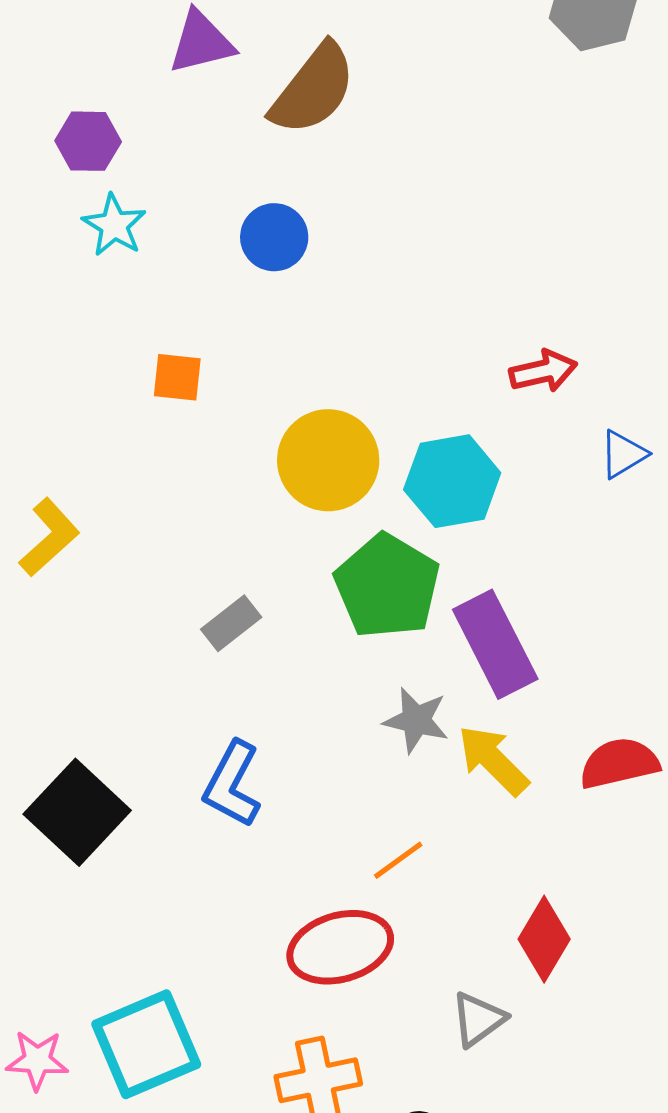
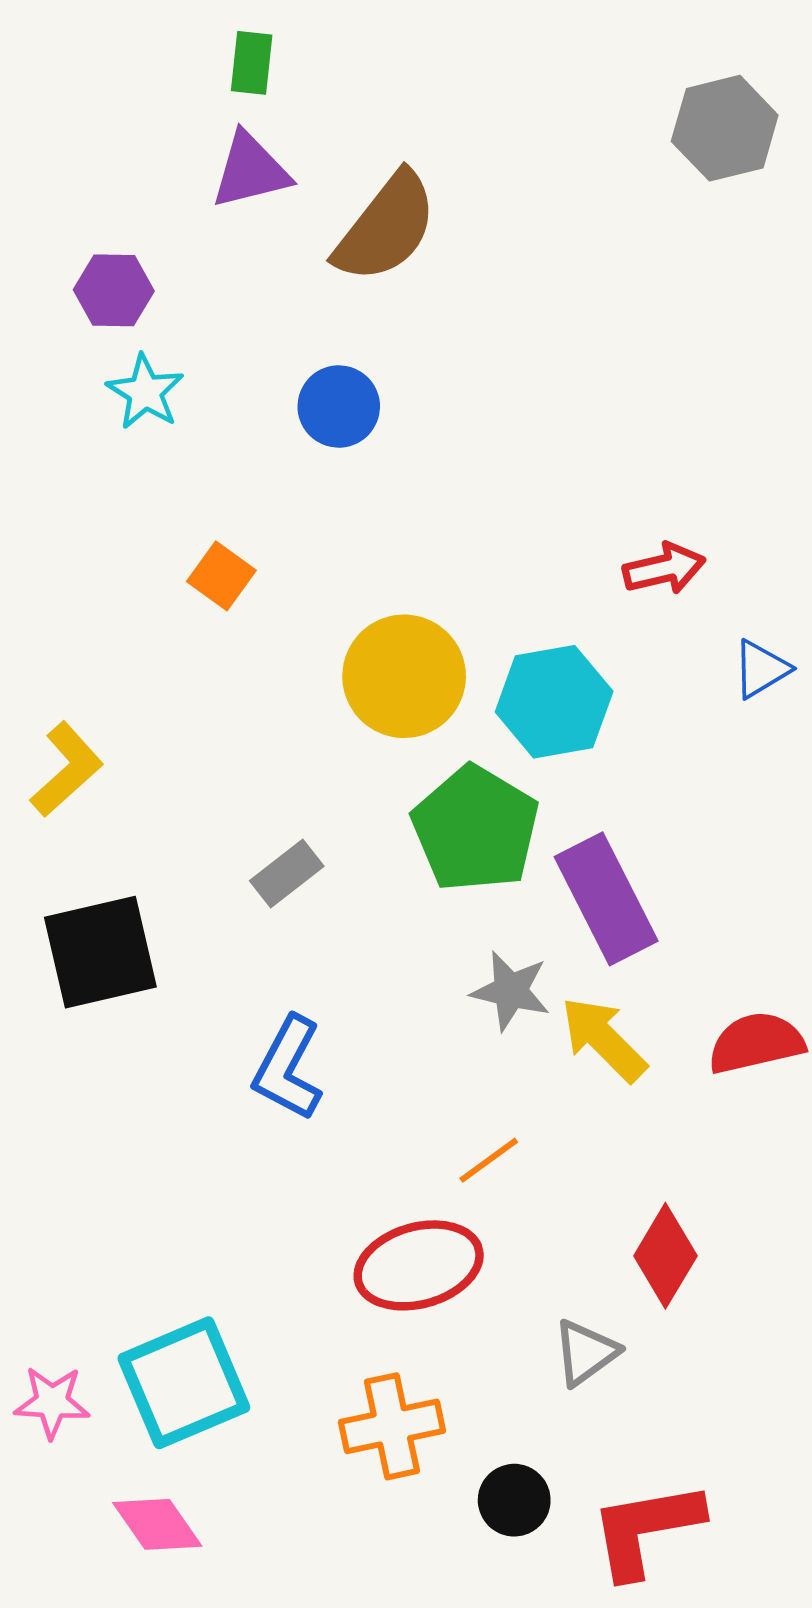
orange square: (177, 377) -> (221, 576), turned 30
black square: (77, 812) -> (100, 952), moved, turned 34

